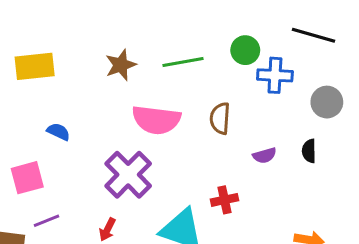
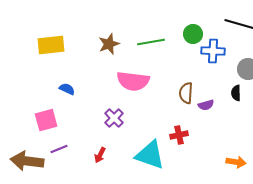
brown semicircle: (220, 118) -> (186, 93), moved
black semicircle: (309, 151) -> (236, 93), moved
purple cross: (128, 175) -> (114, 118), size x0.6

